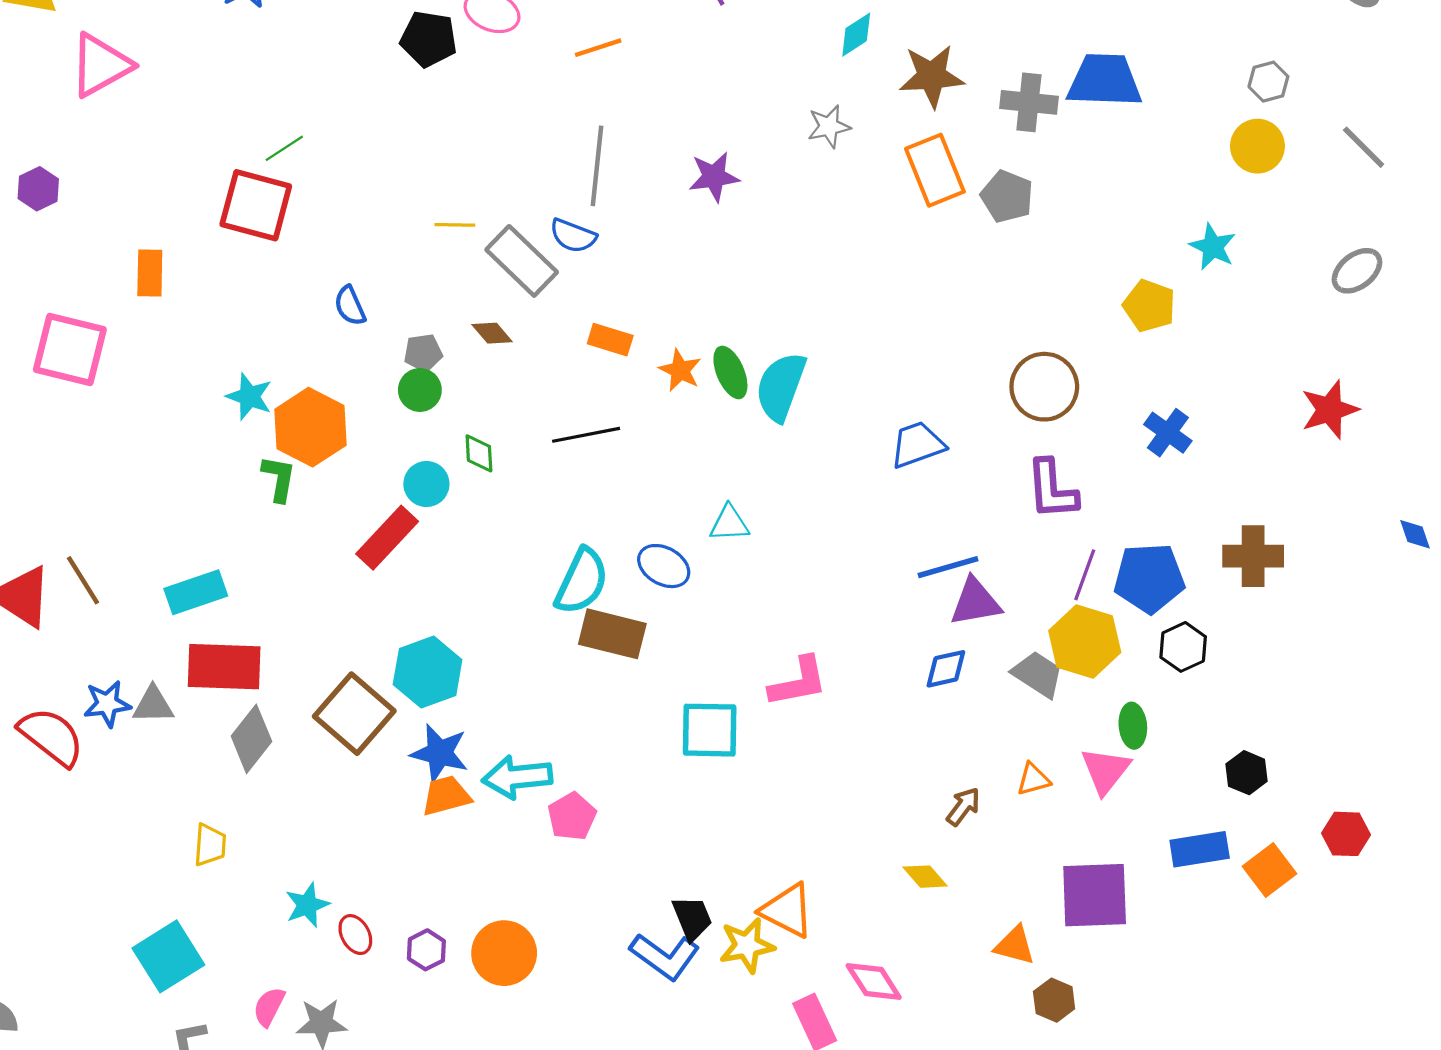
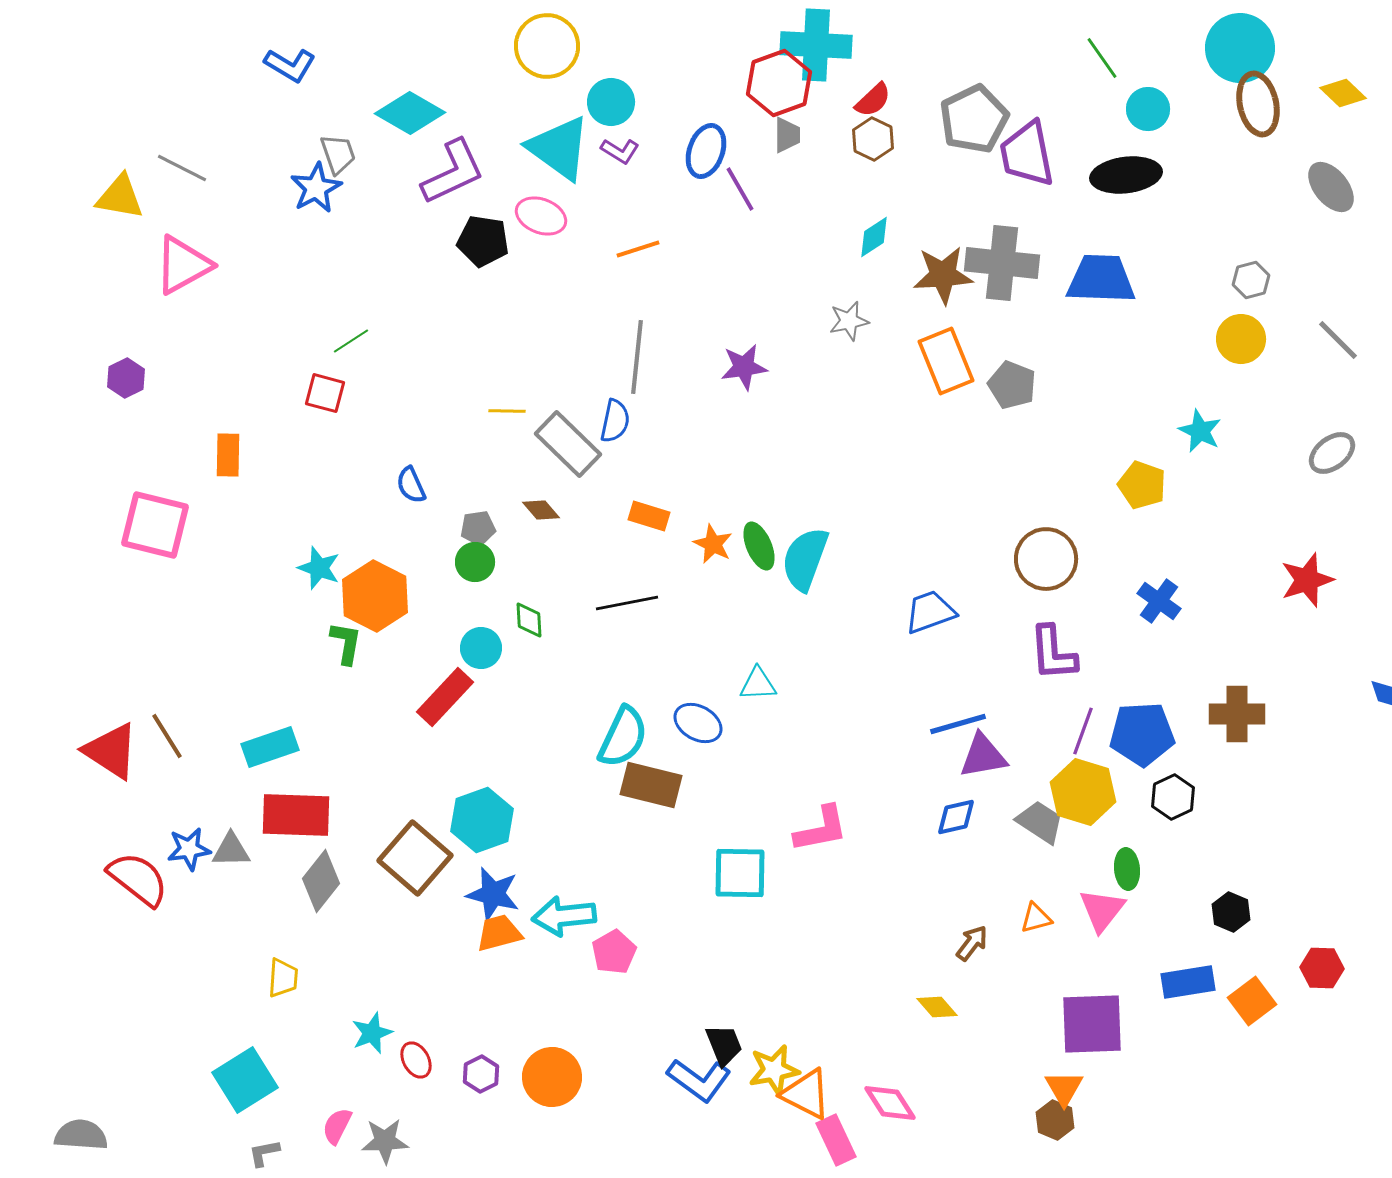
gray cross: (1029, 102) -> (1002, 263), moved, size x1.4
red square: (256, 205) -> (325, 393), size x0.6
blue semicircle: (573, 236) -> (615, 421), turned -99
orange triangle: (787, 910) -> (806, 1094), moved
orange triangle: (1015, 945) -> (1064, 1088), moved, turned 45

